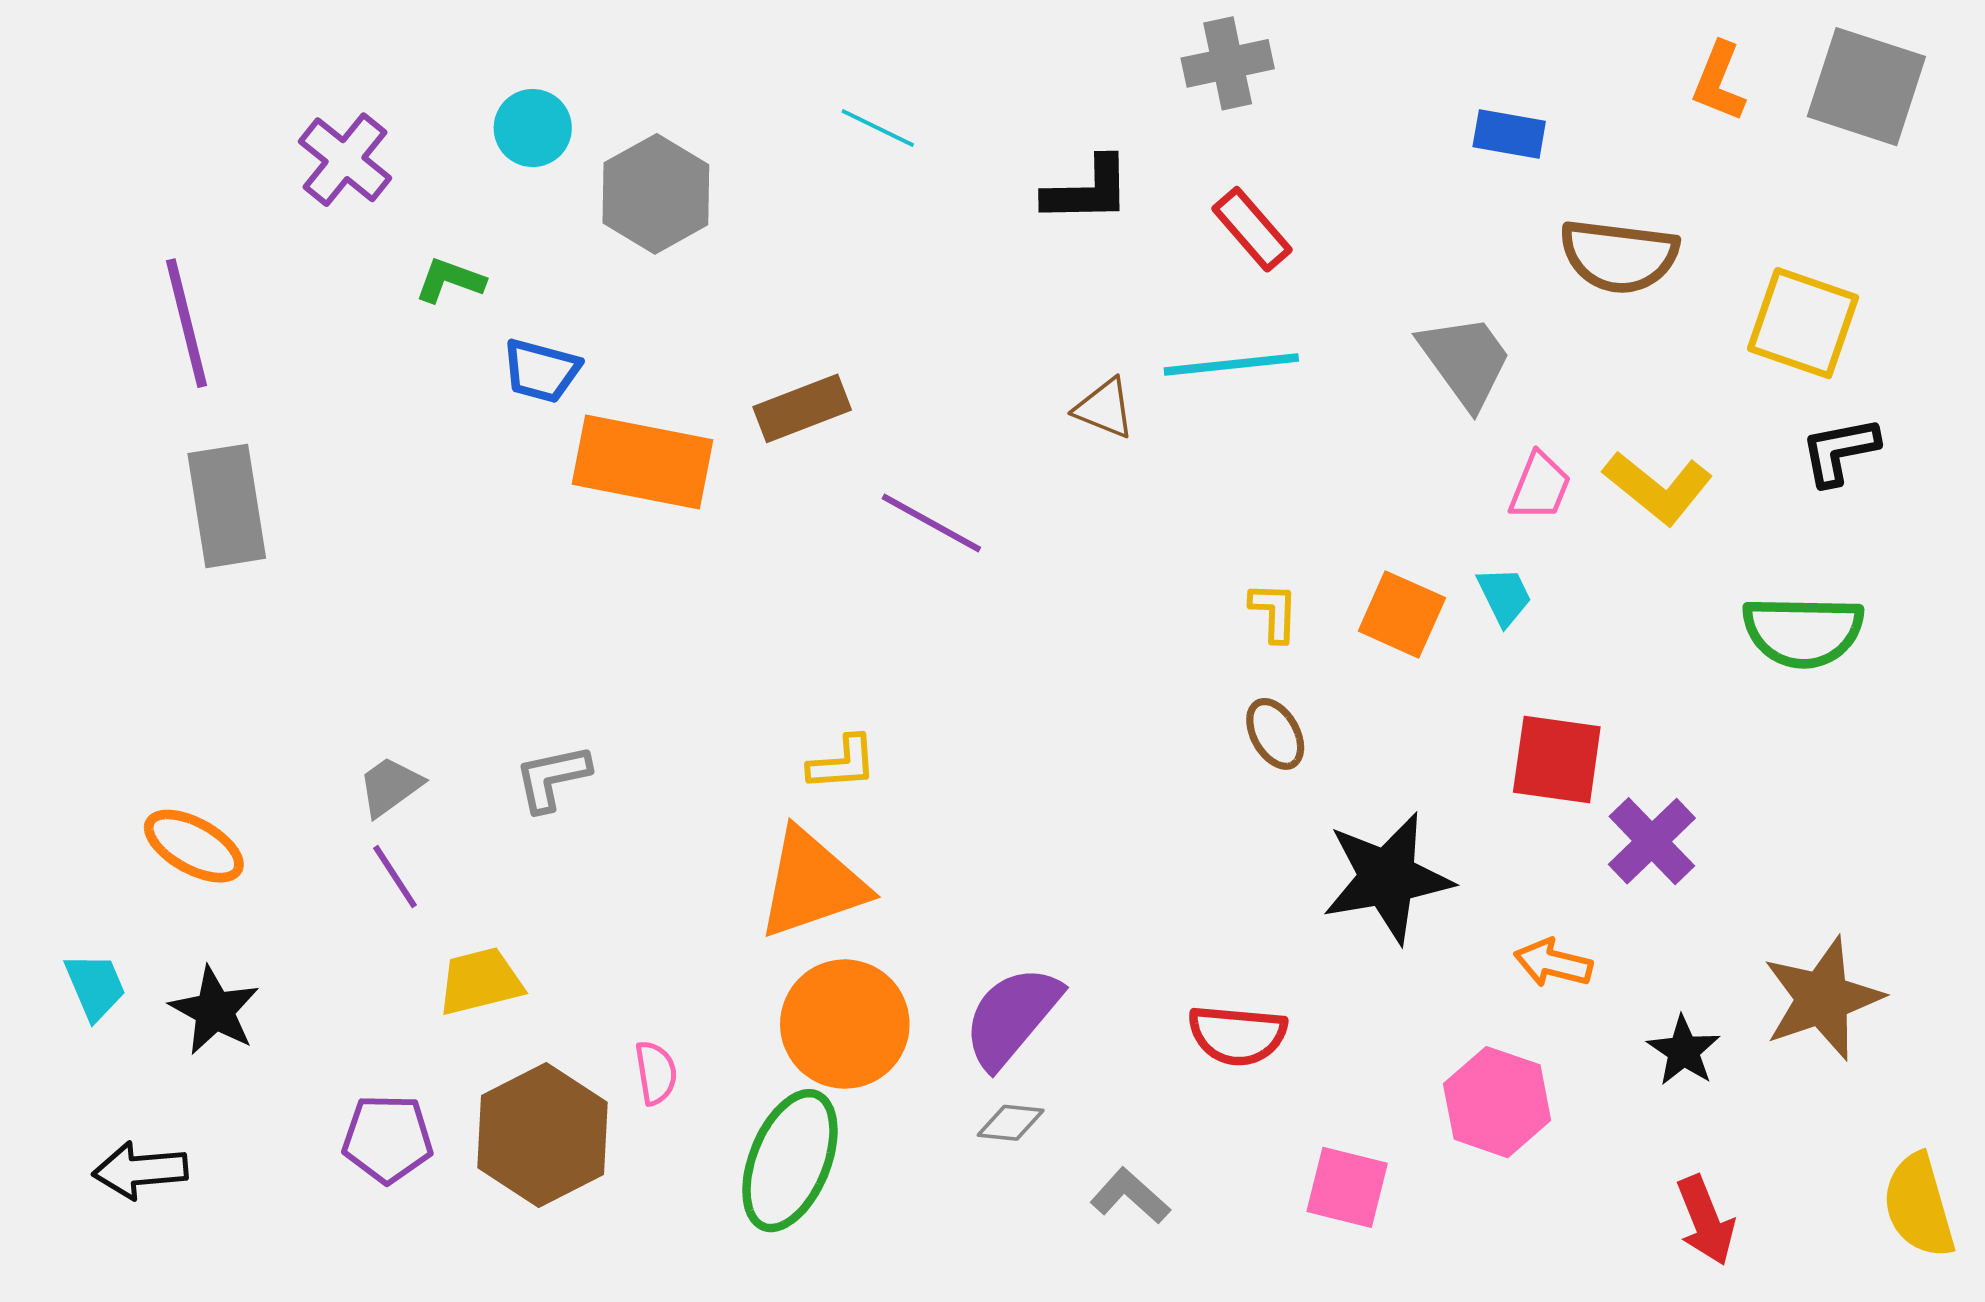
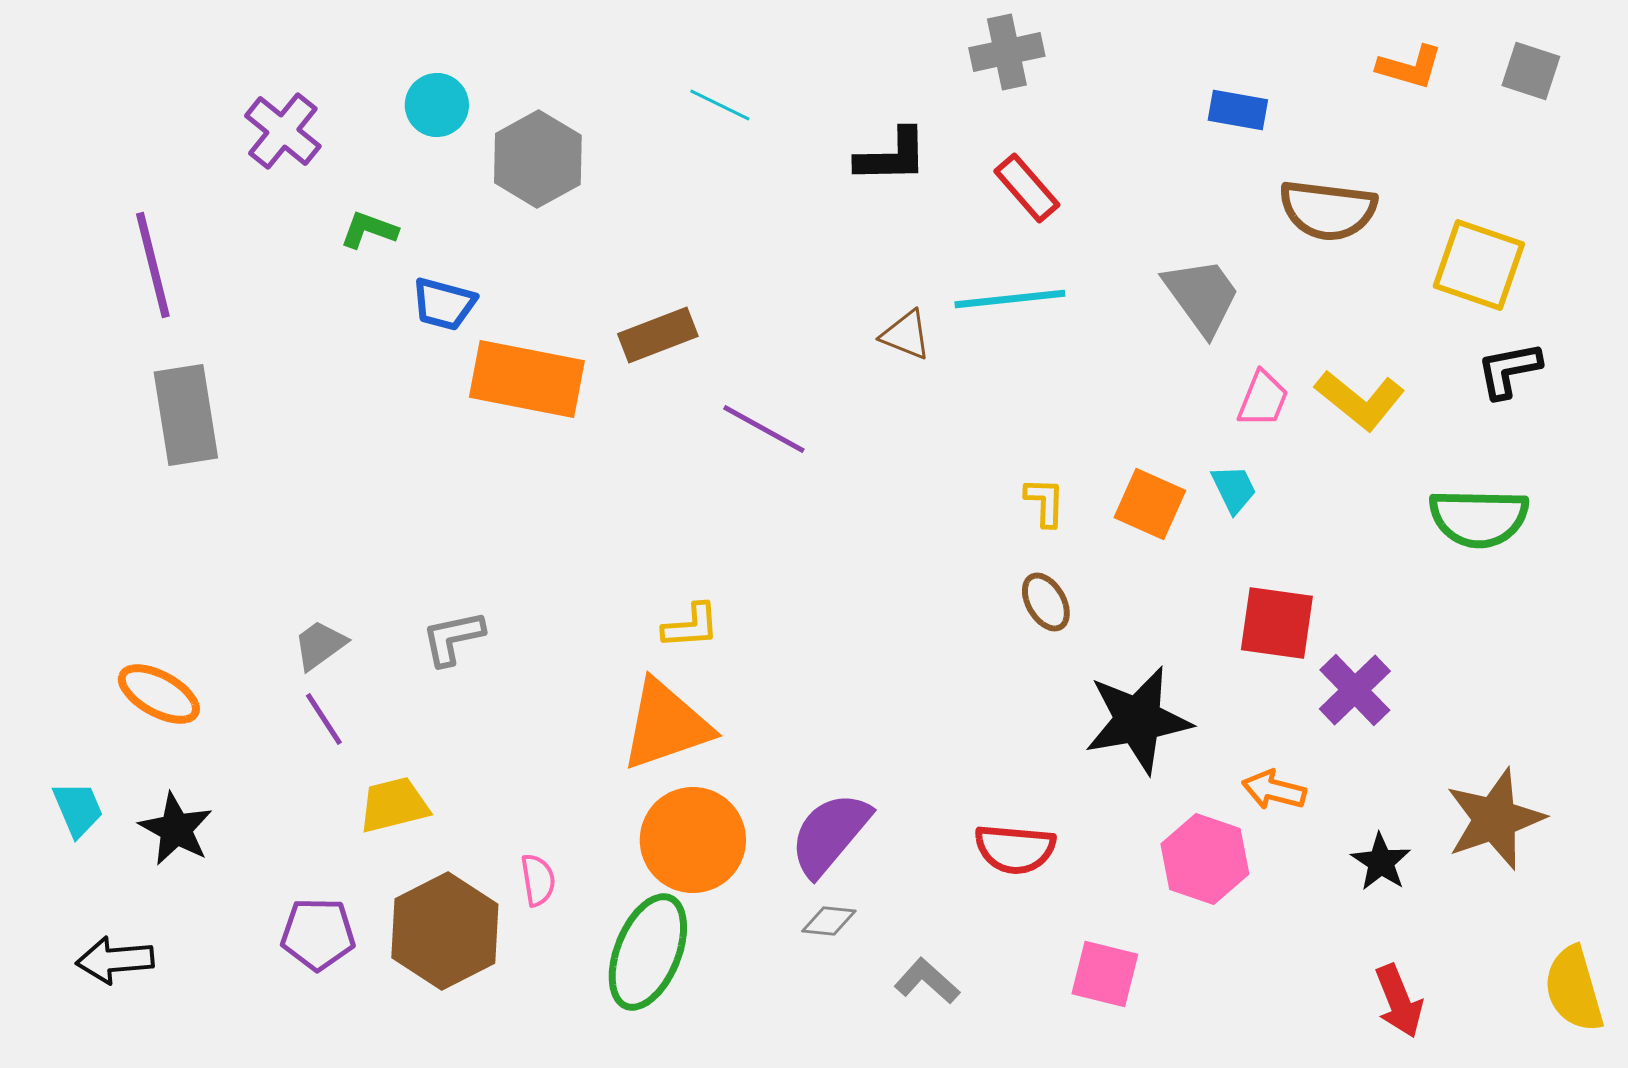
orange L-shape: (1719, 82) -> (1410, 67), turned -96
gray square: (1866, 87) -> (1531, 71), size x0.6
pink hexagon: (1497, 1102) -> (1205, 859), moved

